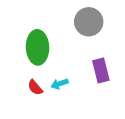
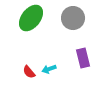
green ellipse: (38, 47) -> (31, 18), moved, turned 40

